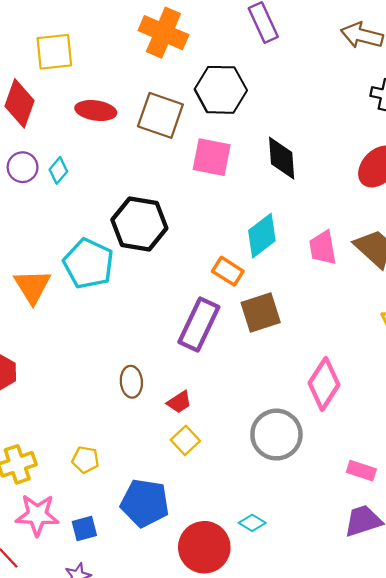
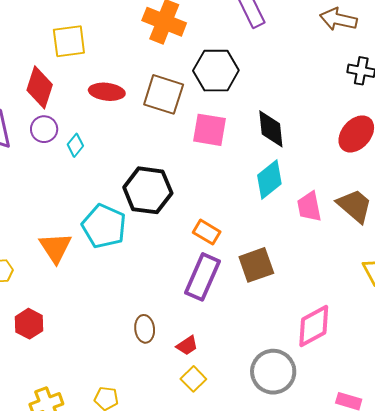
purple circle: (23, 167) -> (44, 129), moved
cyan diamond: (262, 236) -> (269, 180), moved
orange rectangle: (228, 271) -> (207, 232), moved
pink diamond: (324, 384) -> (314, 326), turned 30

